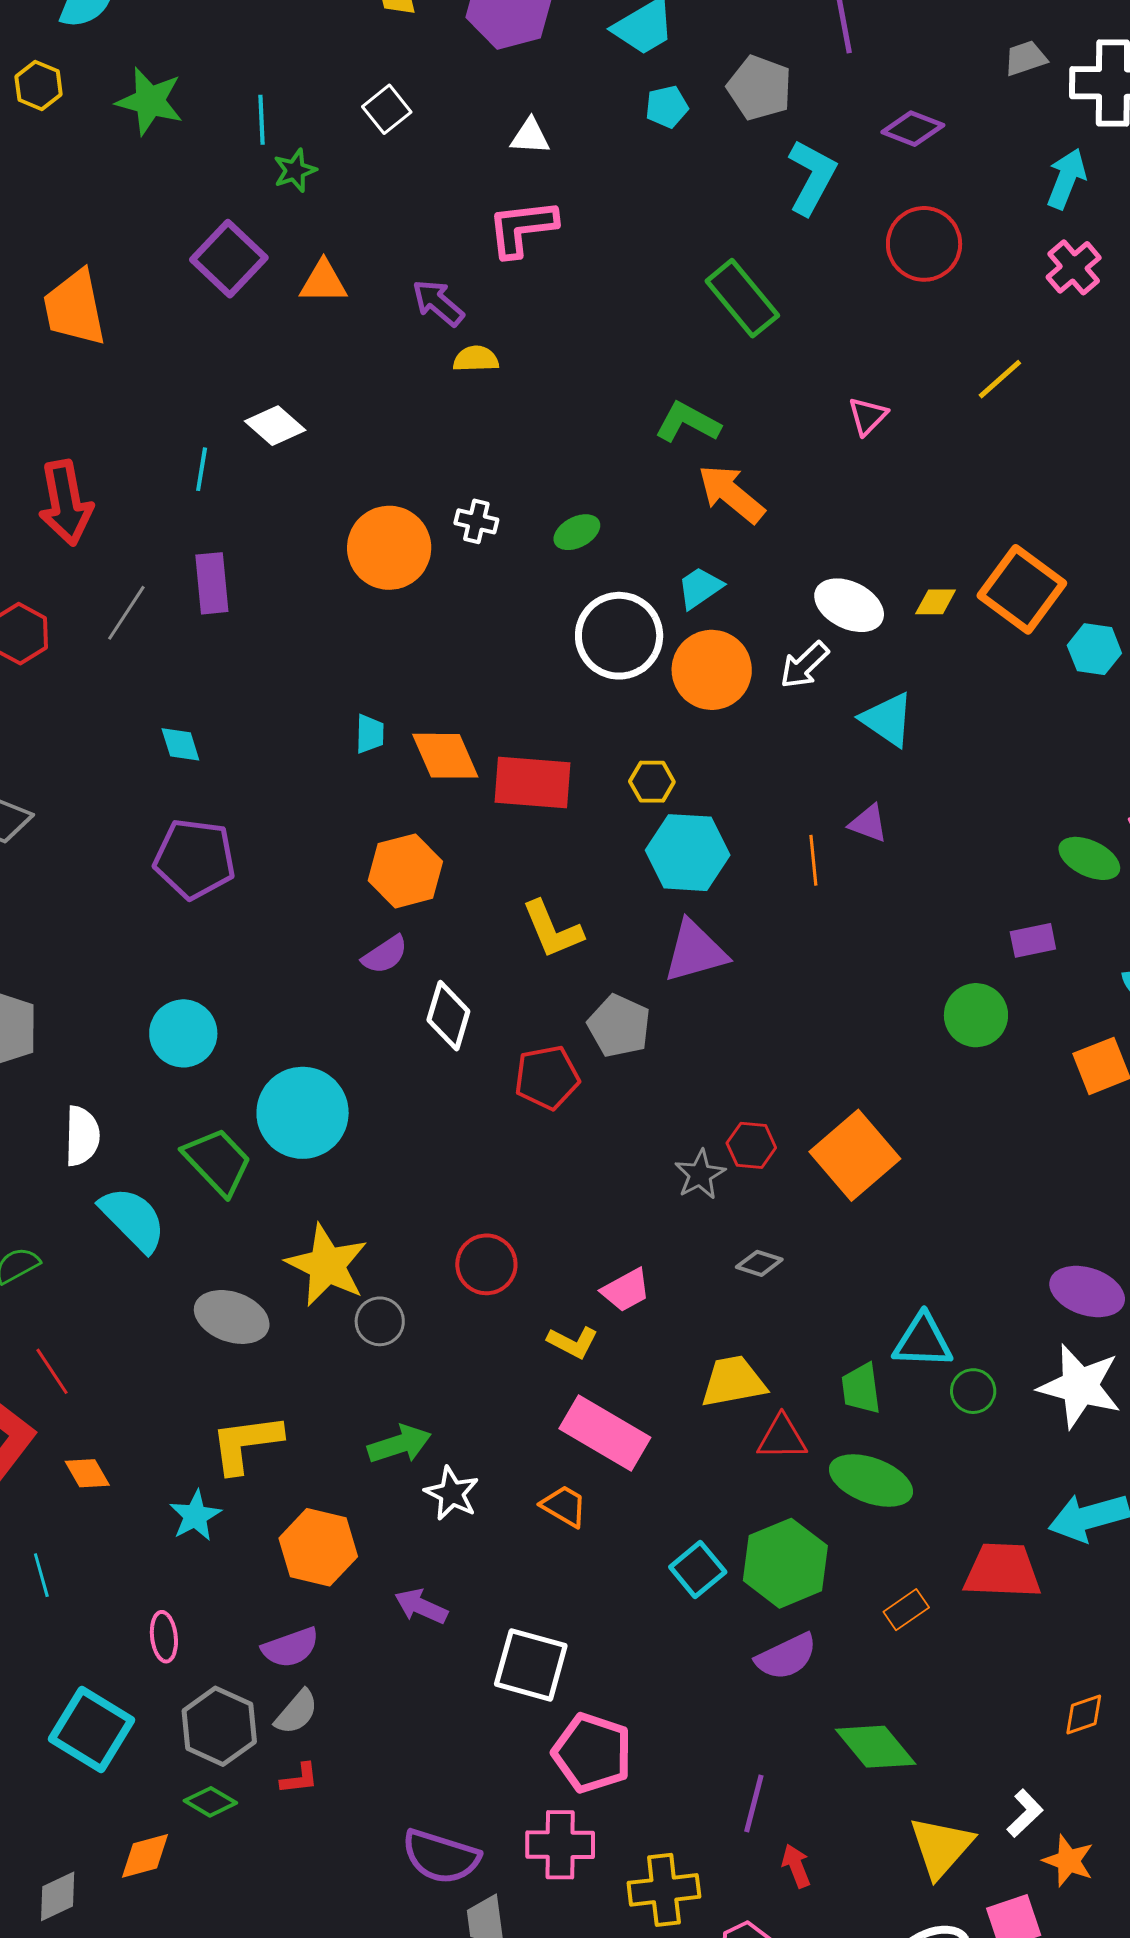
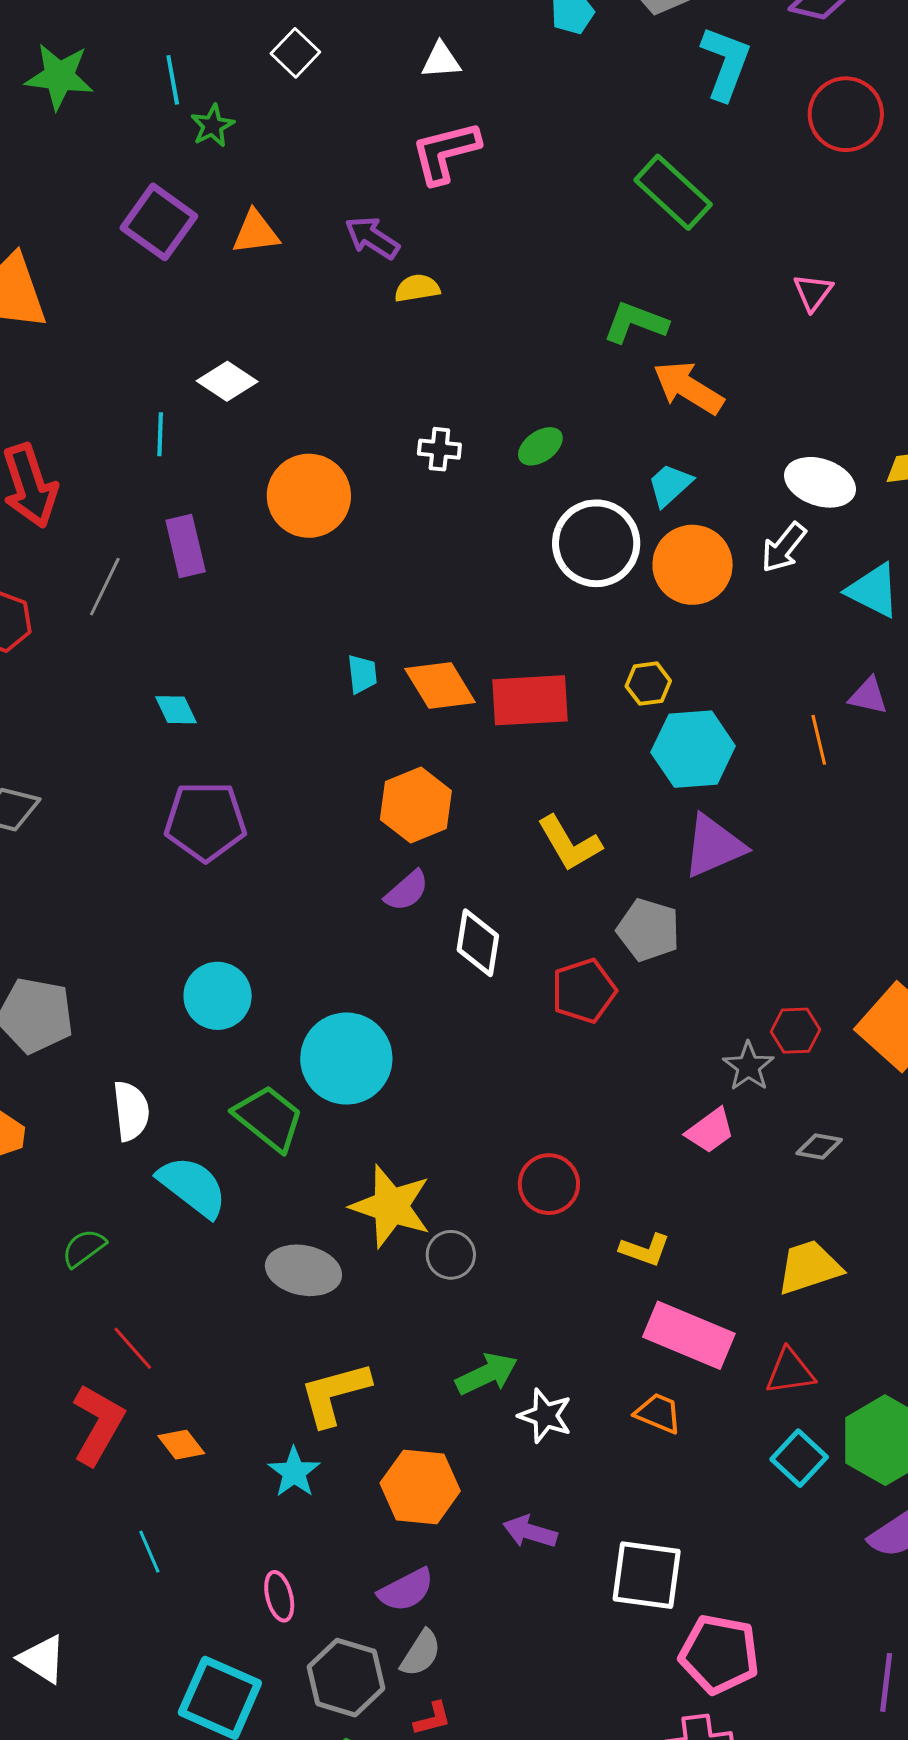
orange circle: (389, 548) -> (309, 496), moved
pink trapezoid: (626, 1290) -> (710, 1131), moved
red triangle: (782, 1438) -> (790, 1371), moved

